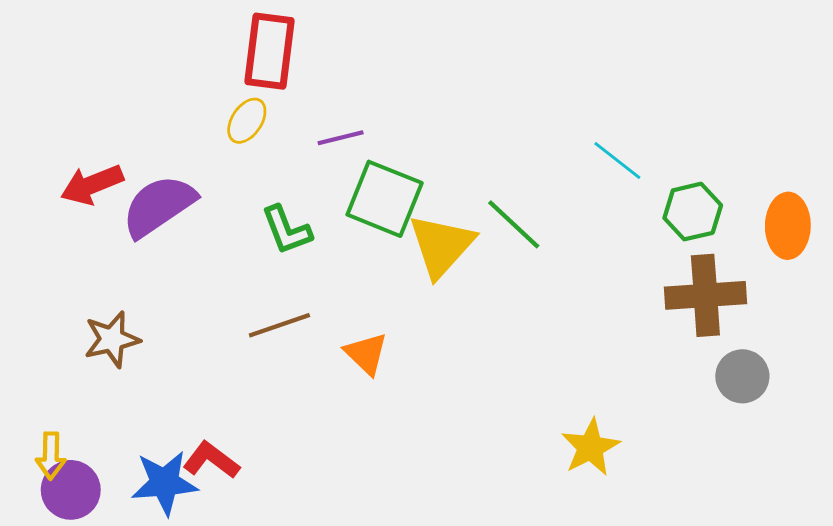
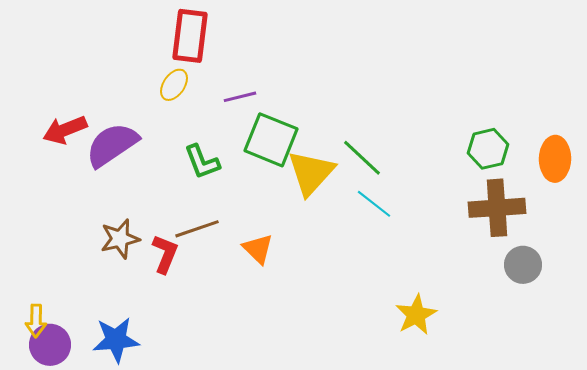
cyan line: (617, 160) -> (374, 204), moved
brown star: (112, 339) -> (120, 239), moved
red L-shape: (211, 460) -> (165, 254), moved, turned 75

